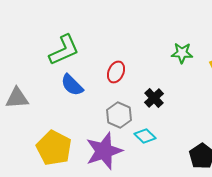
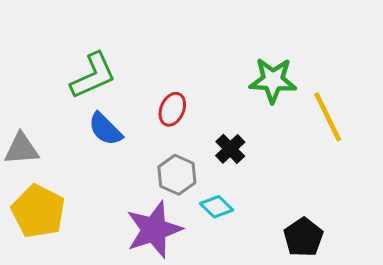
green star: (182, 53) -> (273, 80), size x1.4
yellow pentagon: (54, 148) -> (38, 211), moved

